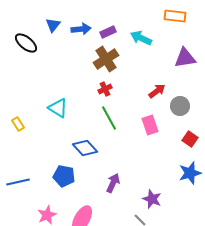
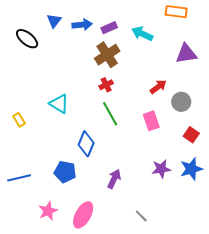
blue diamond: (85, 148) -> (86, 144), turned 65
purple star: (152, 199) -> (161, 169), moved, turned -30

